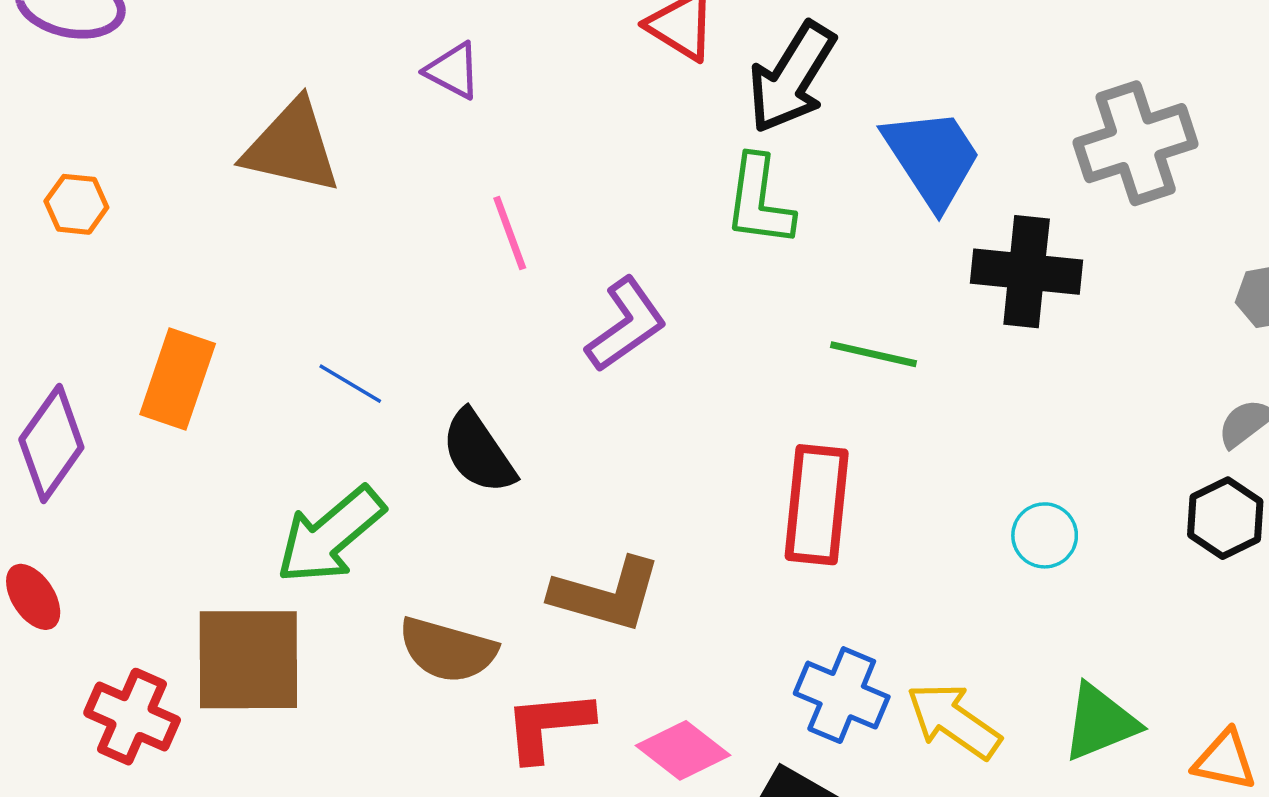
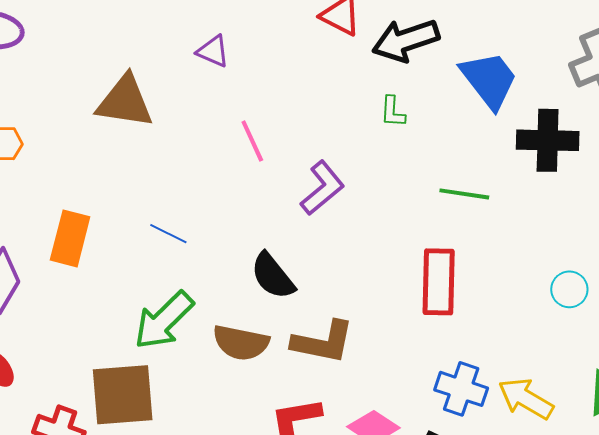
black arrow: (792, 77) -> (406, 40), turned 44
green L-shape: (759, 201) -> (393, 112), size x0.6
black semicircle: (478, 452) -> (273, 276), moved
brown semicircle: (448, 650) -> (241, 343), moved

